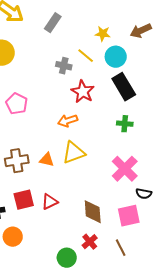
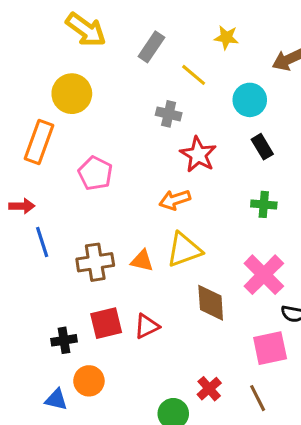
yellow star: (103, 34) -> (226, 37), moved
yellow line: (86, 56) -> (194, 75), moved
black rectangle: (124, 87) -> (262, 147), size x0.6
brown diamond: (93, 212) -> (211, 303), moved

